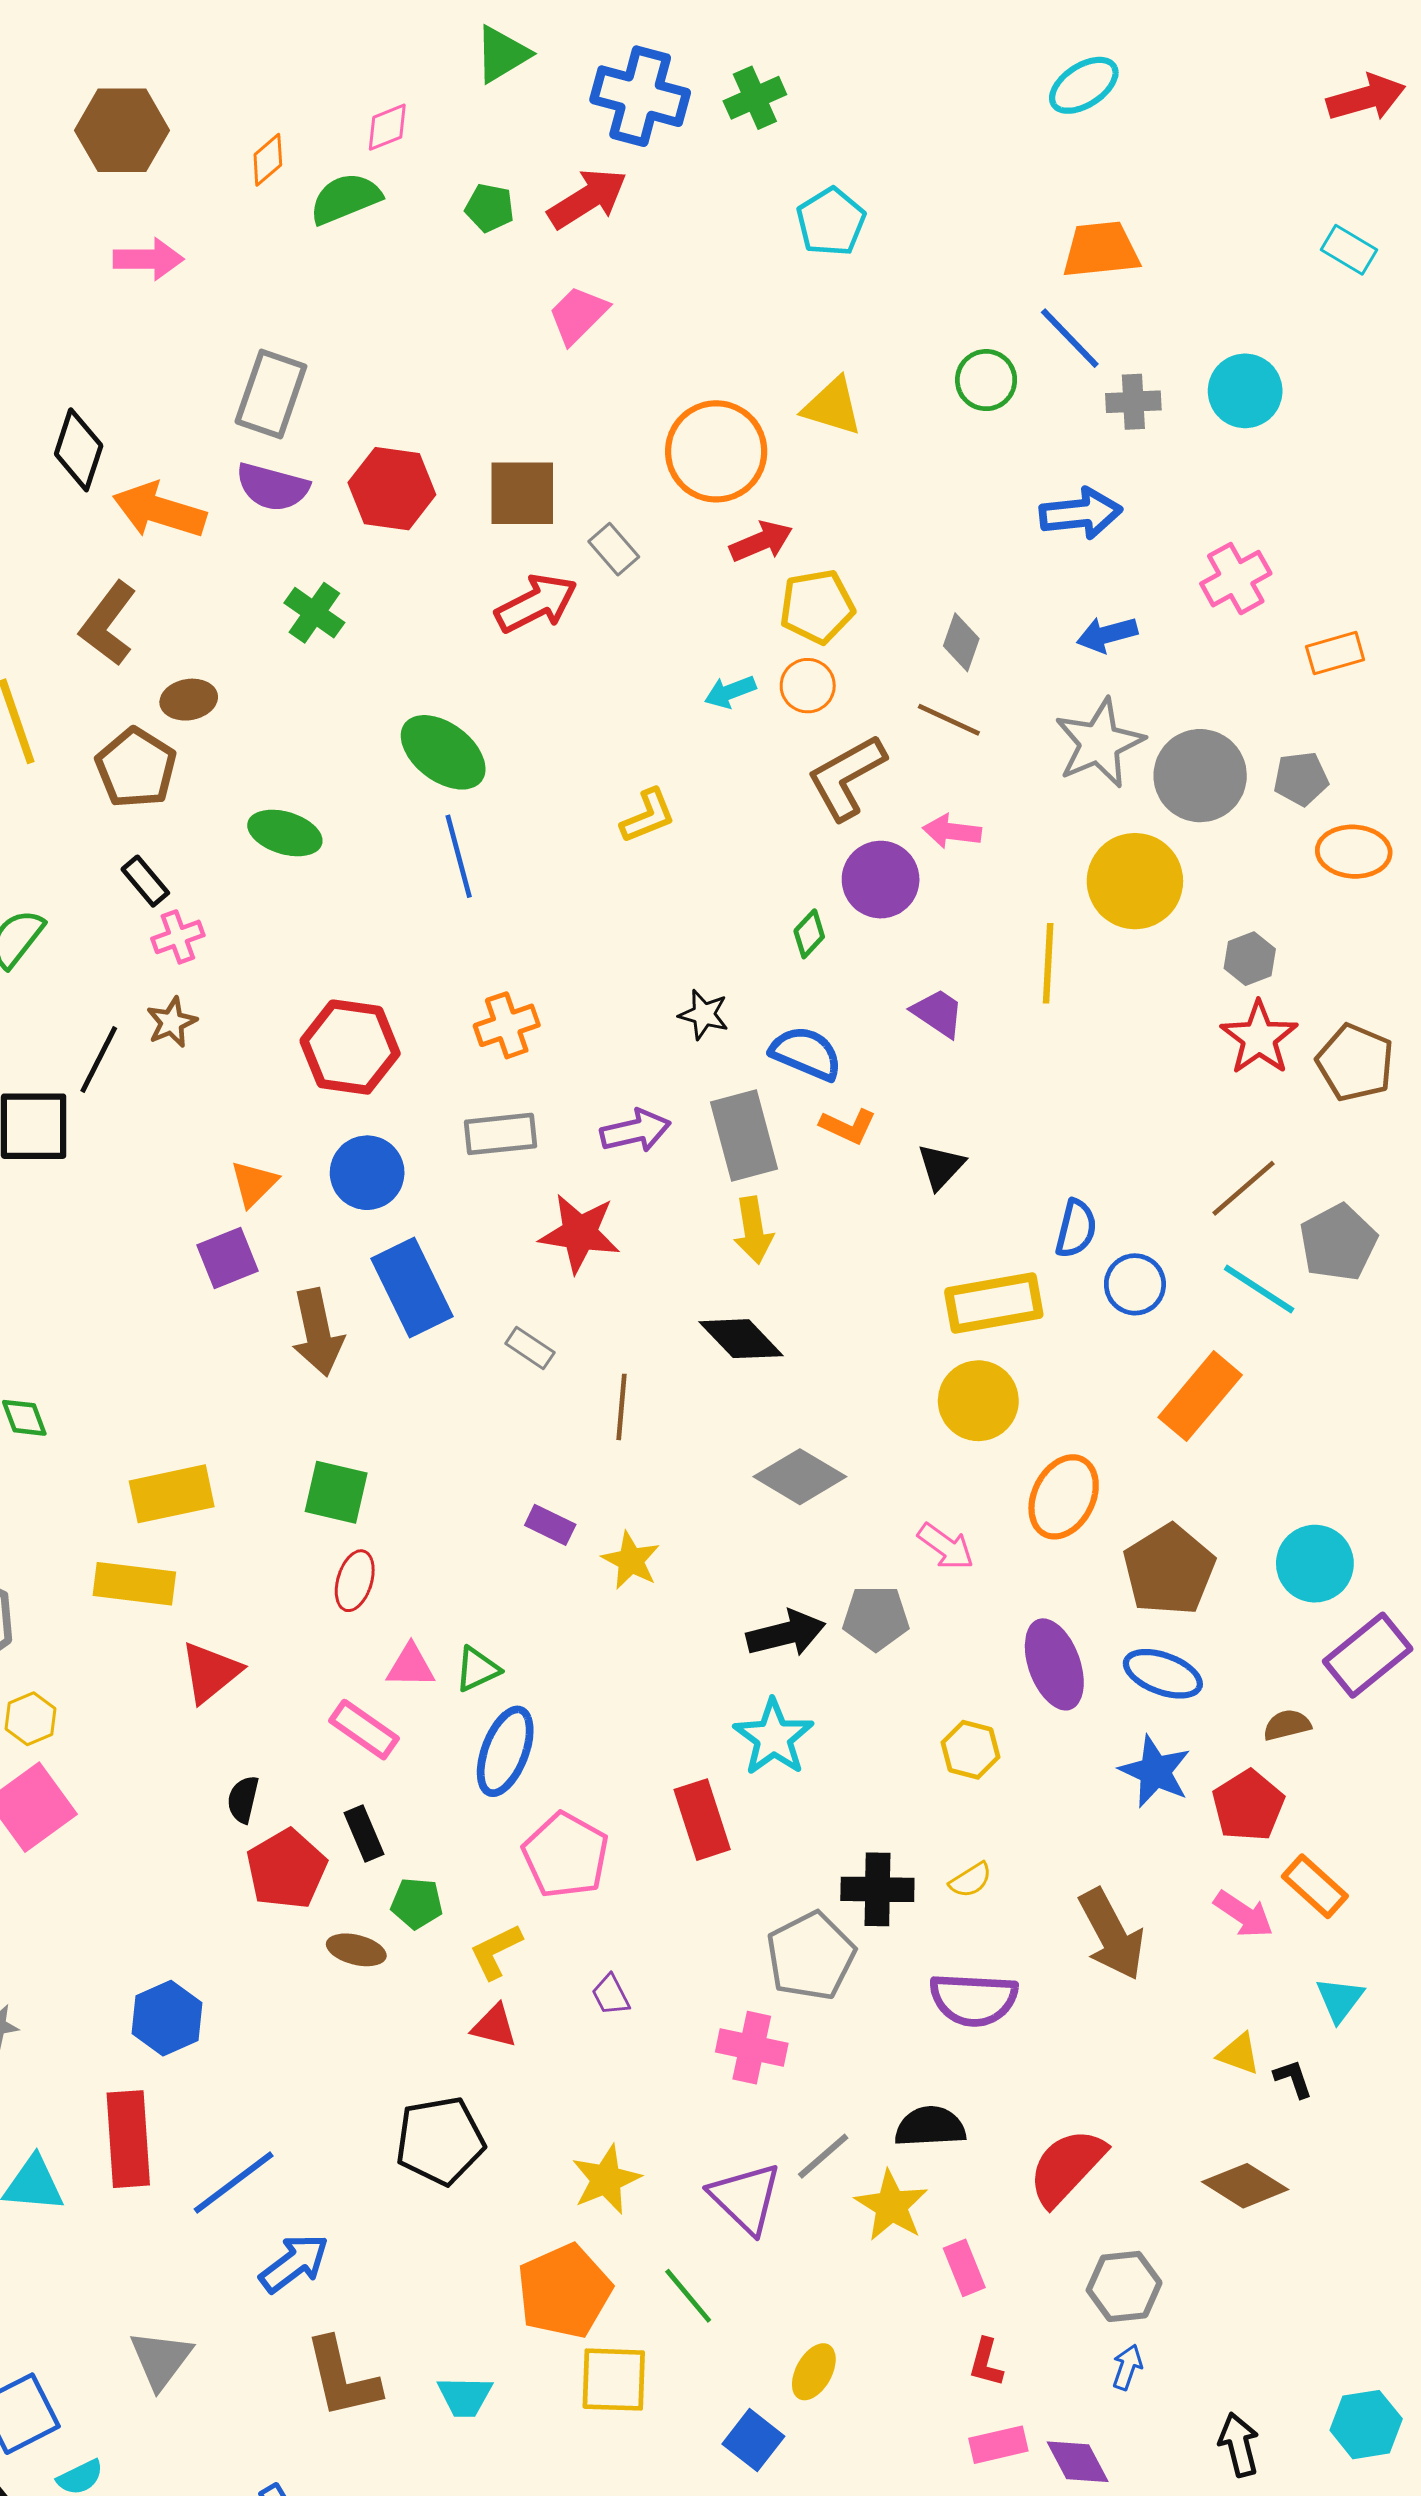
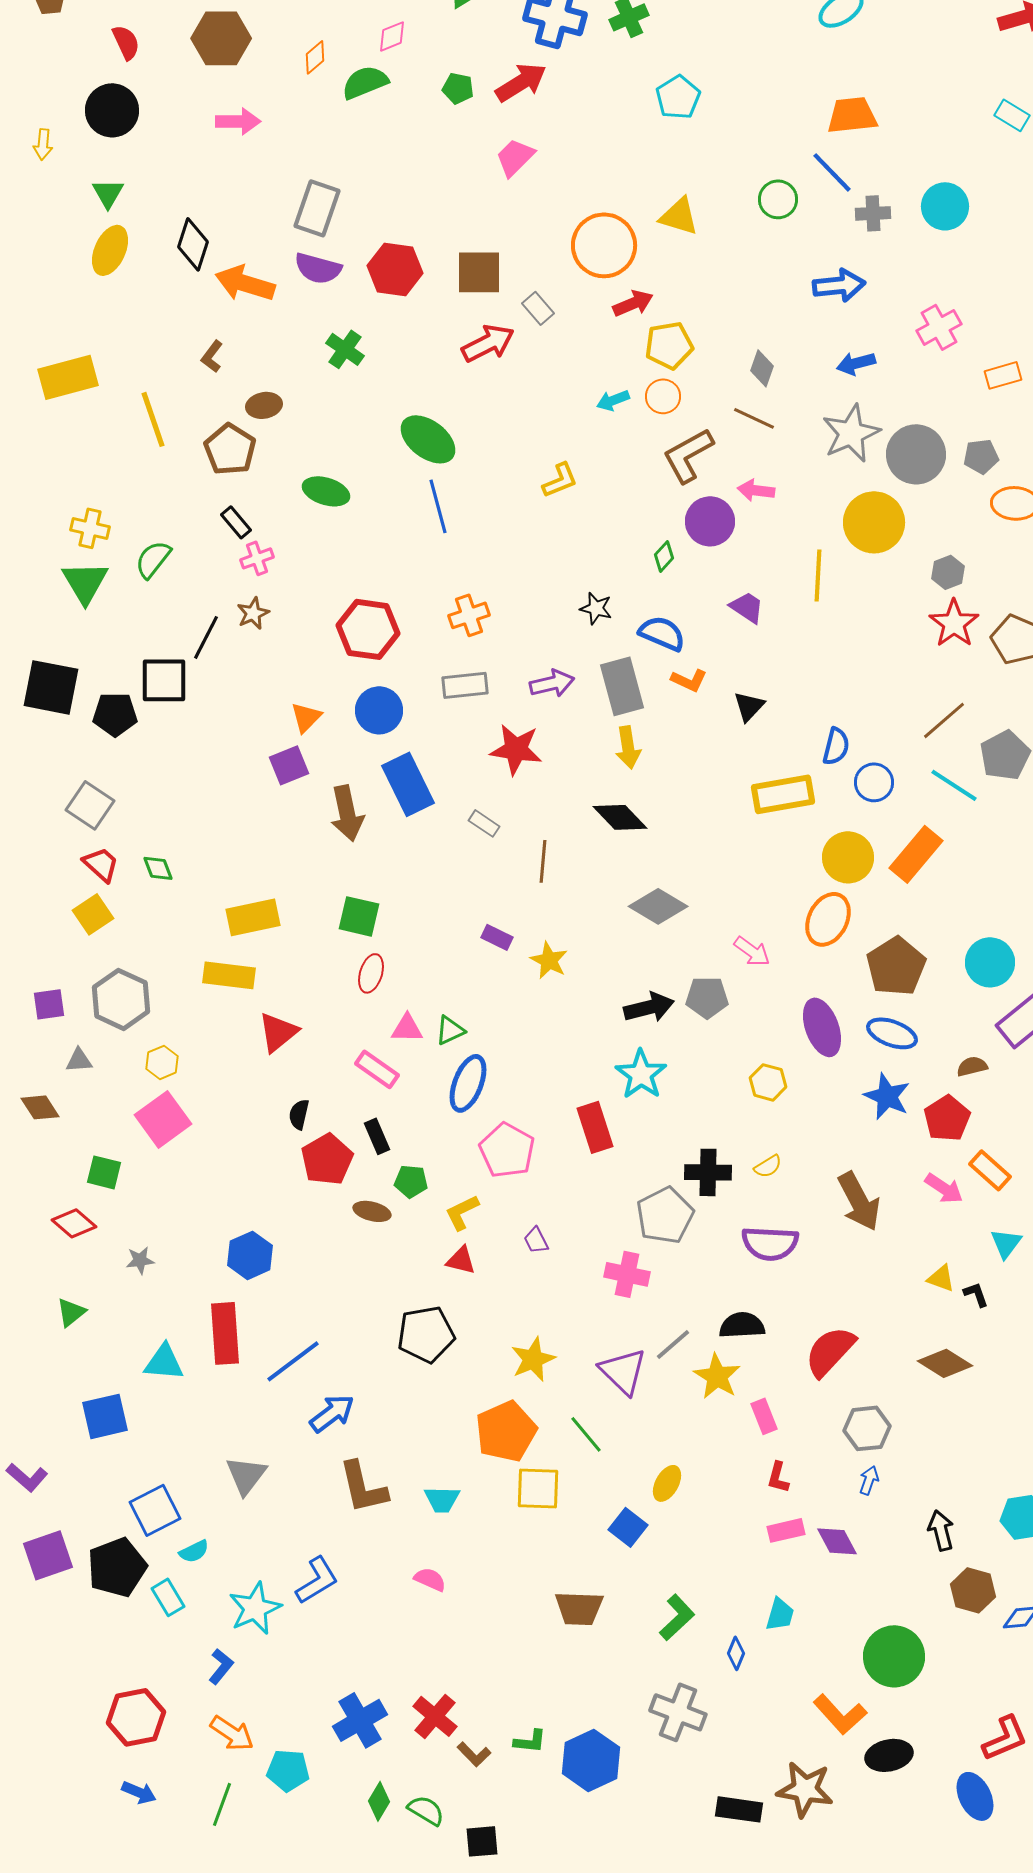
brown L-shape: (108, 624) -> (212, 356), size x0.6
yellow circle: (978, 1401) -> (848, 857), moved

